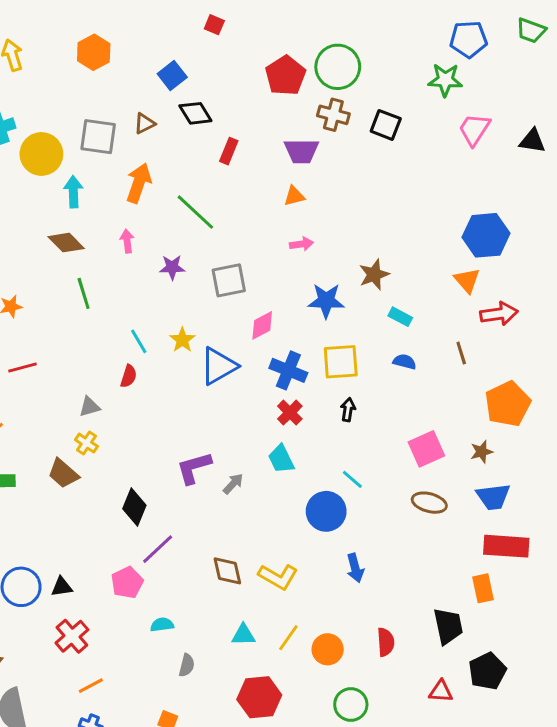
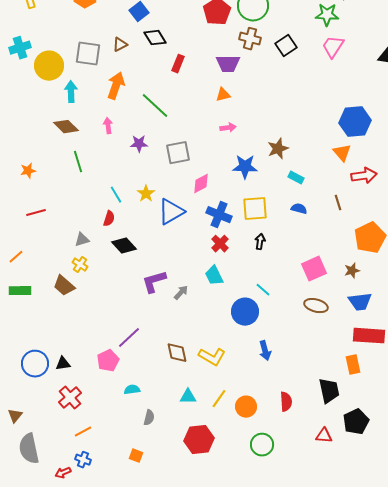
black square: (386, 125) -> (286, 46), turned 35
pink trapezoid: (474, 129) -> (333, 47), moved
black diamond: (134, 507) -> (124, 246), moved, turned -65

